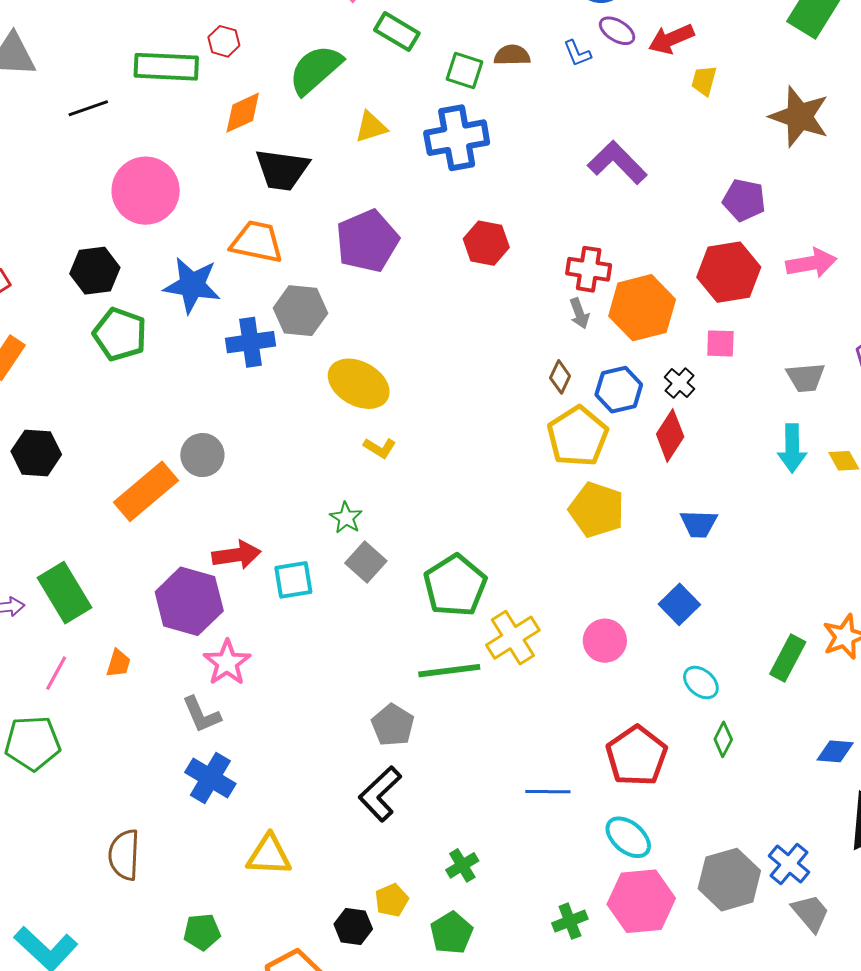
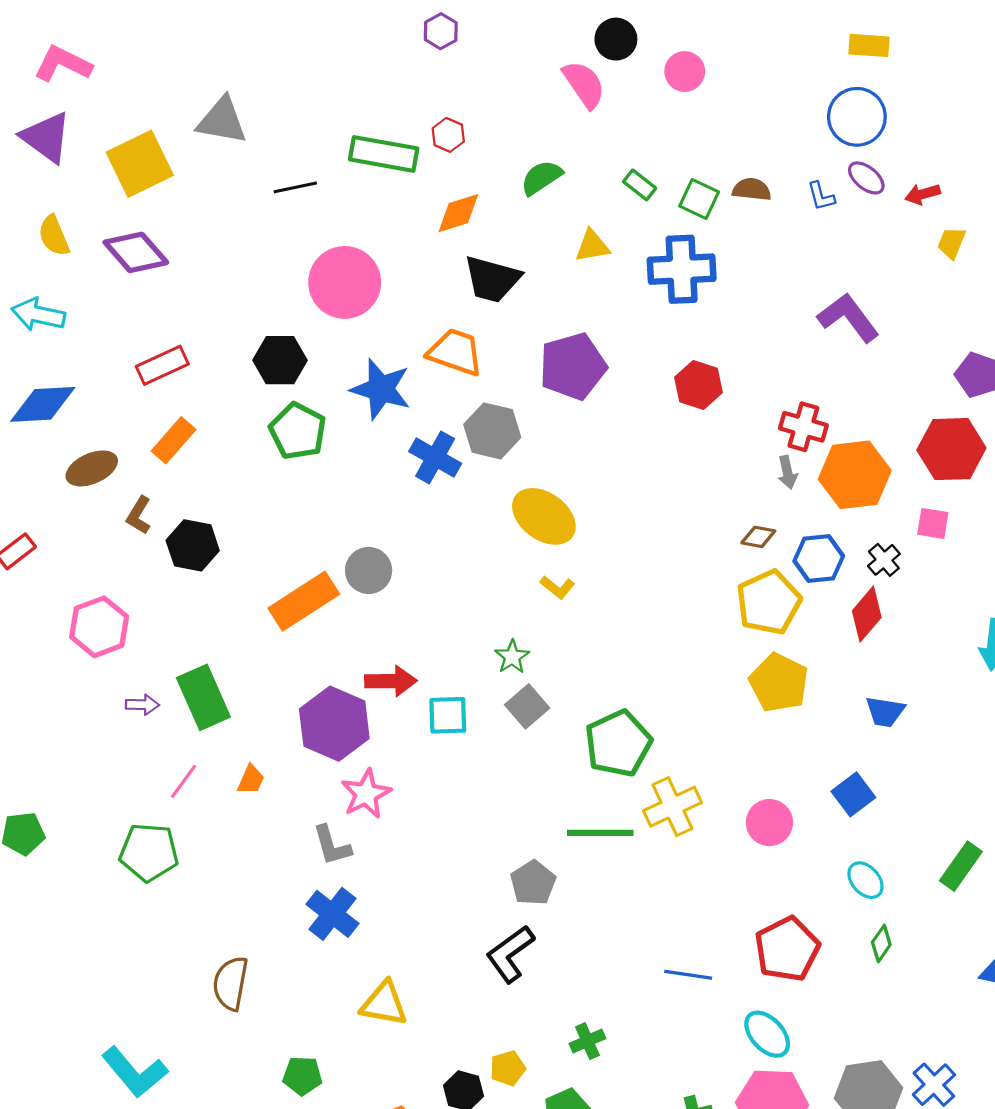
green rectangle: (397, 32) -> (640, 185), moved, size x0.7
red arrow: (671, 39) -> (923, 194), size x0.7
green semicircle: (315, 70) -> (541, 178), size x0.7
blue cross: (251, 342) -> (435, 457), turned 30
brown diamond: (560, 377) -> (758, 537), turned 68

